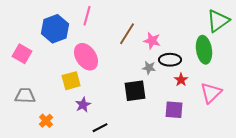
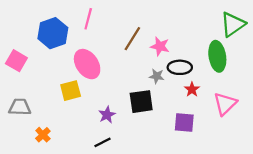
purple star: (83, 105) -> (107, 115), moved

